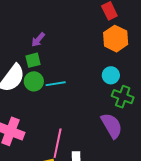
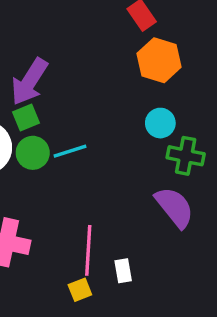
purple arrow: (38, 40) -> (29, 82), size x1.8

